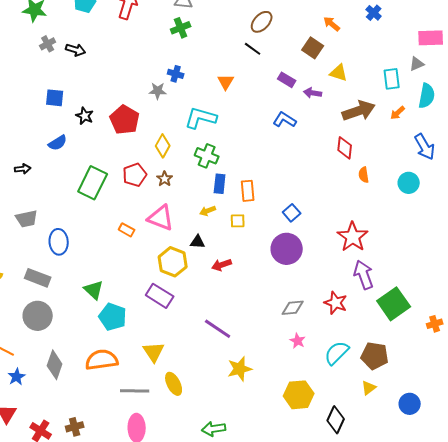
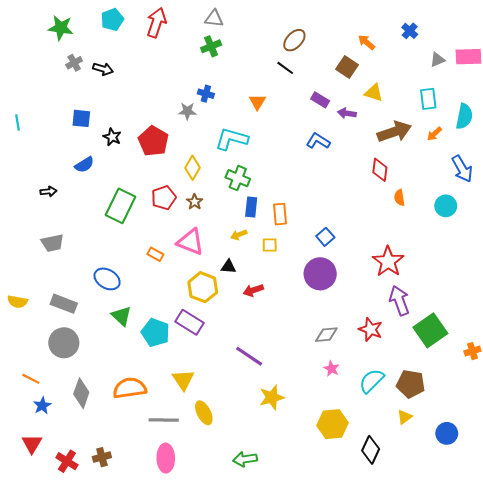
gray triangle: (417, 64) -> (437, 60), moved
blue ellipse: (59, 242) -> (107, 279), moved, turned -55
cyan pentagon: (113, 317) -> (155, 332), moved

